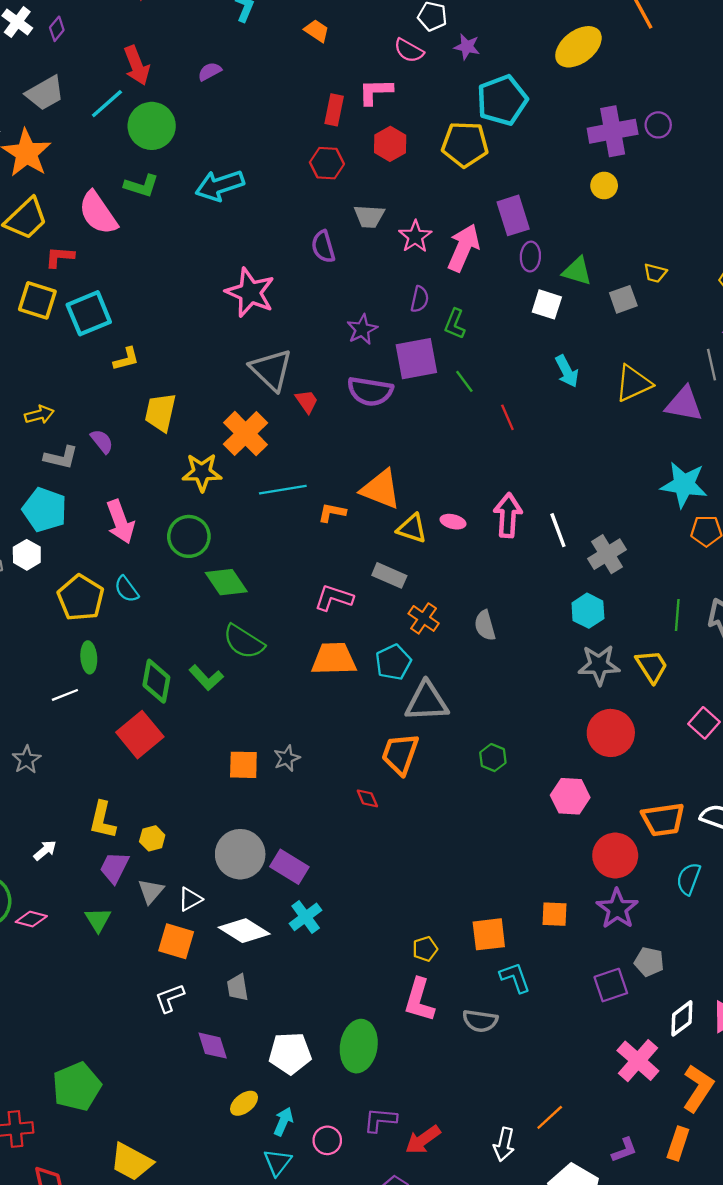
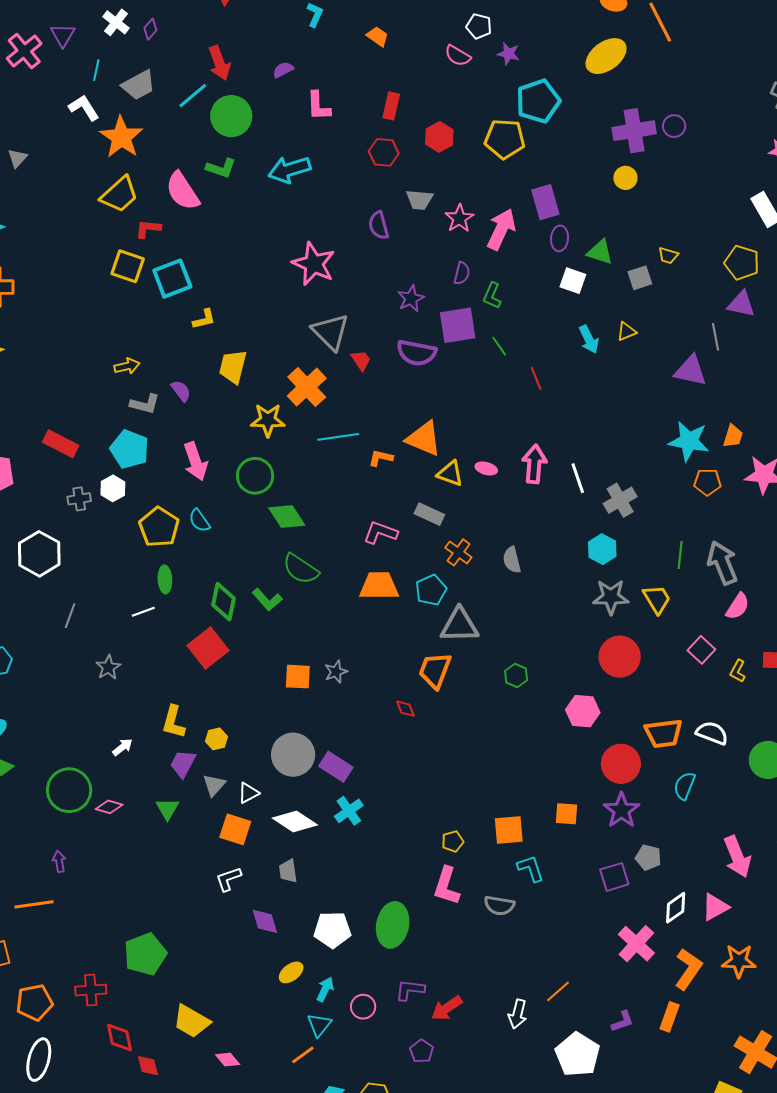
pink L-shape: (375, 92) -> (318, 106), moved, turned -92
yellow triangle: (633, 383) -> (626, 331), moved, size x0.6

